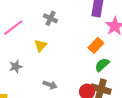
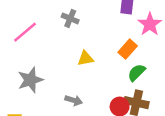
yellow triangle: (41, 46) -> (85, 58), moved, turned 40
gray star: (16, 67) -> (30, 80), size x1.5

